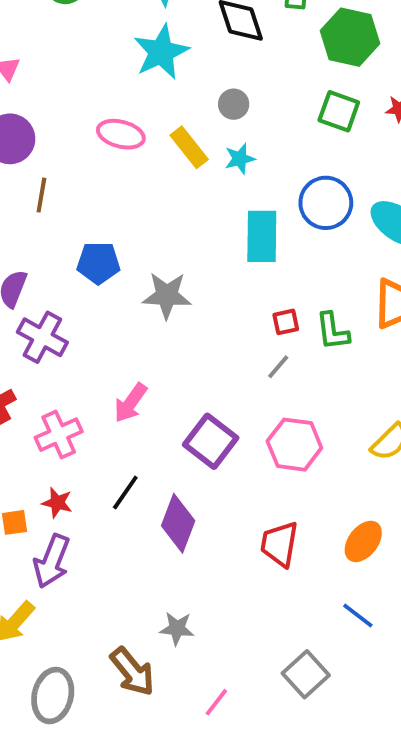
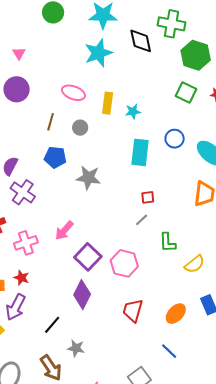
gray circle: (234, 104) -> (80, 128), moved
yellow rectangle: (189, 147) -> (108, 103), turned 40
brown line: (41, 195) -> (51, 122), moved
blue circle: (326, 203) -> (175, 139), size x0.7
green L-shape: (333, 331) -> (168, 242), moved
purple square: (211, 441) -> (88, 257), moved
pink hexagon: (294, 445) -> (124, 263), moved
black line: (125, 492) -> (52, 325), moved

